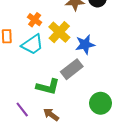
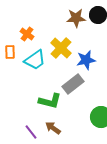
orange cross: (35, 20) -> (27, 34), moved
purple line: (22, 109) -> (31, 132), moved

